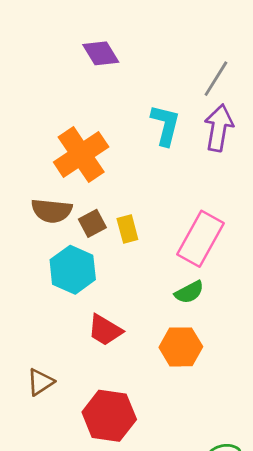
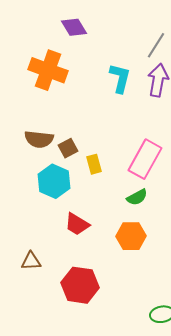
orange cross: (81, 155) -> (48, 70), moved, turned -36
yellow rectangle: (127, 229) -> (94, 164), moved
brown triangle: (40, 382) -> (31, 261), turned 30

